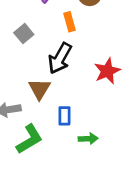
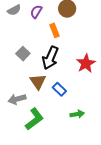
gray square: (24, 34) -> (23, 54), moved
blue rectangle: (64, 116) -> (59, 89), moved, turned -40

